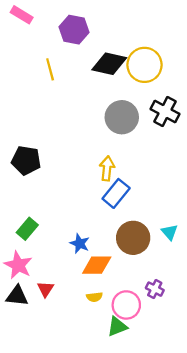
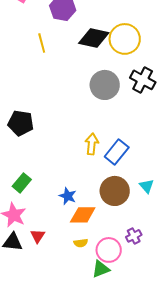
yellow arrow: (107, 168) -> (92, 144), moved
blue rectangle: (116, 193) -> (117, 152), moved
purple cross: (155, 289) -> (134, 236), turned 35

